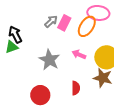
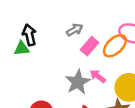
pink rectangle: (64, 23) -> (90, 46), moved
gray star: (49, 60) -> (78, 82), moved

